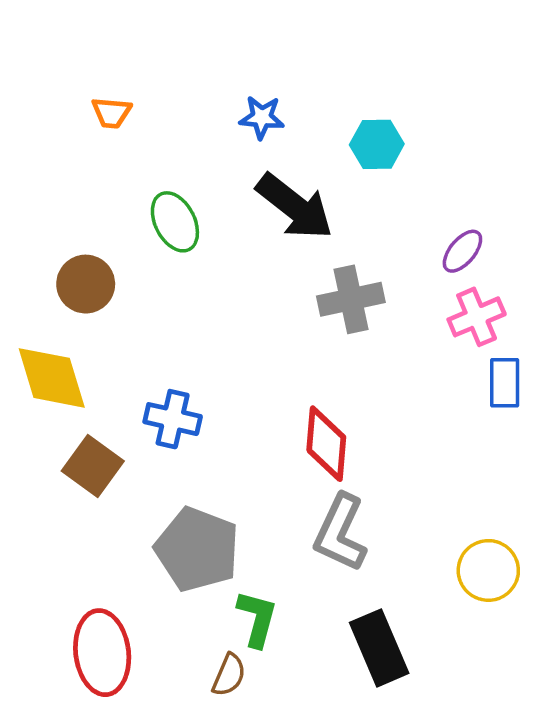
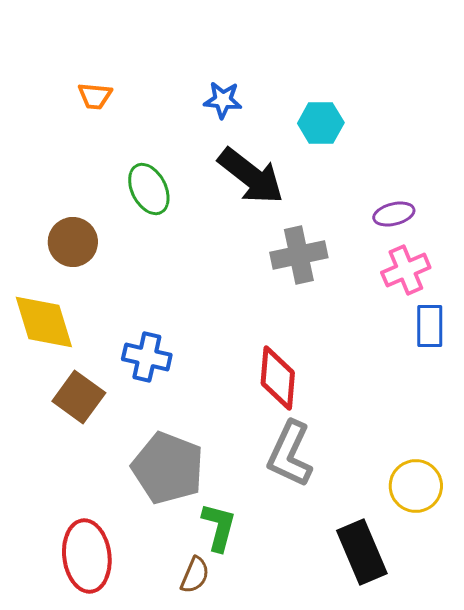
purple ellipse: (462, 251) -> (394, 214), turned 36
black rectangle: (379, 648) -> (362, 552), moved

